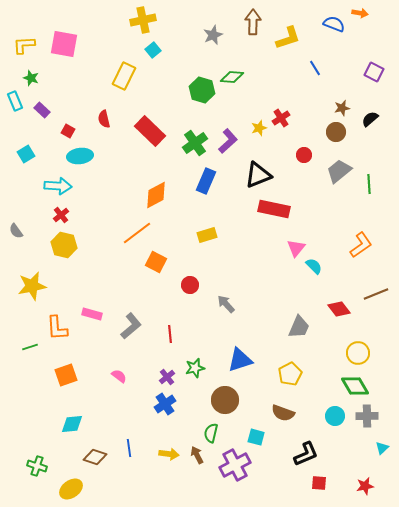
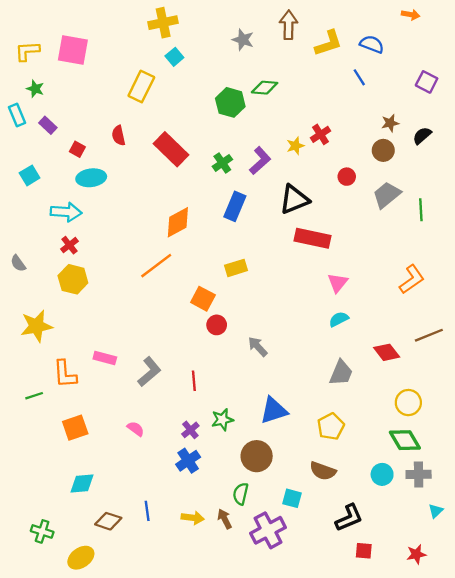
blue semicircle: (334, 24) -> (372, 44), moved
gray star: (213, 35) -> (243, 40), turned -30
green cross: (195, 143) -> (222, 163), size x0.7
orange square: (156, 262) -> (203, 299), moved
cyan semicircle: (314, 266) -> (339, 319), moved, turned -72

